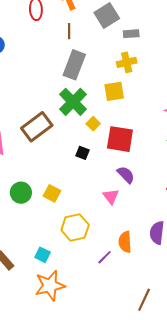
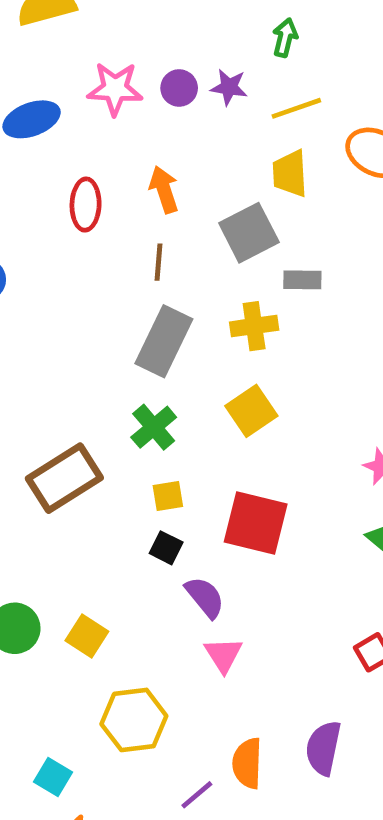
yellow cross: (127, 62) -> (254, 326), moved
yellow square: (114, 91) -> (251, 411), turned -30
green cross: (73, 102) -> (154, 427), size x0.7
yellow square: (93, 124) -> (168, 496), moved, turned 32
purple semicircle: (126, 175) -> (205, 597), moved

